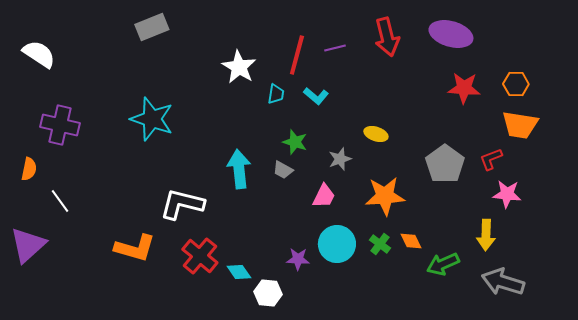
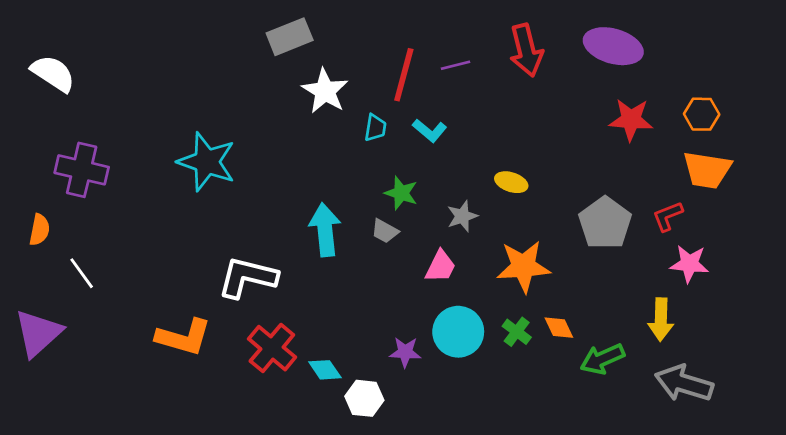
gray rectangle: (152, 27) -> (290, 37), moved

